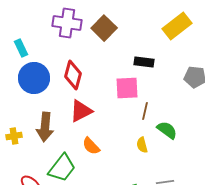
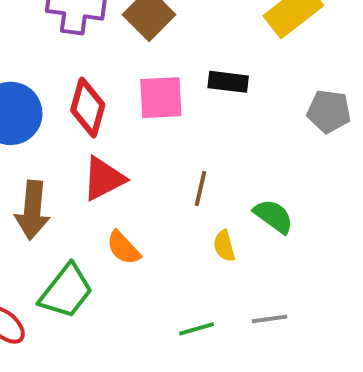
pink square: (127, 88) -> (161, 98), moved
brown line: (145, 111) -> (200, 189), moved

